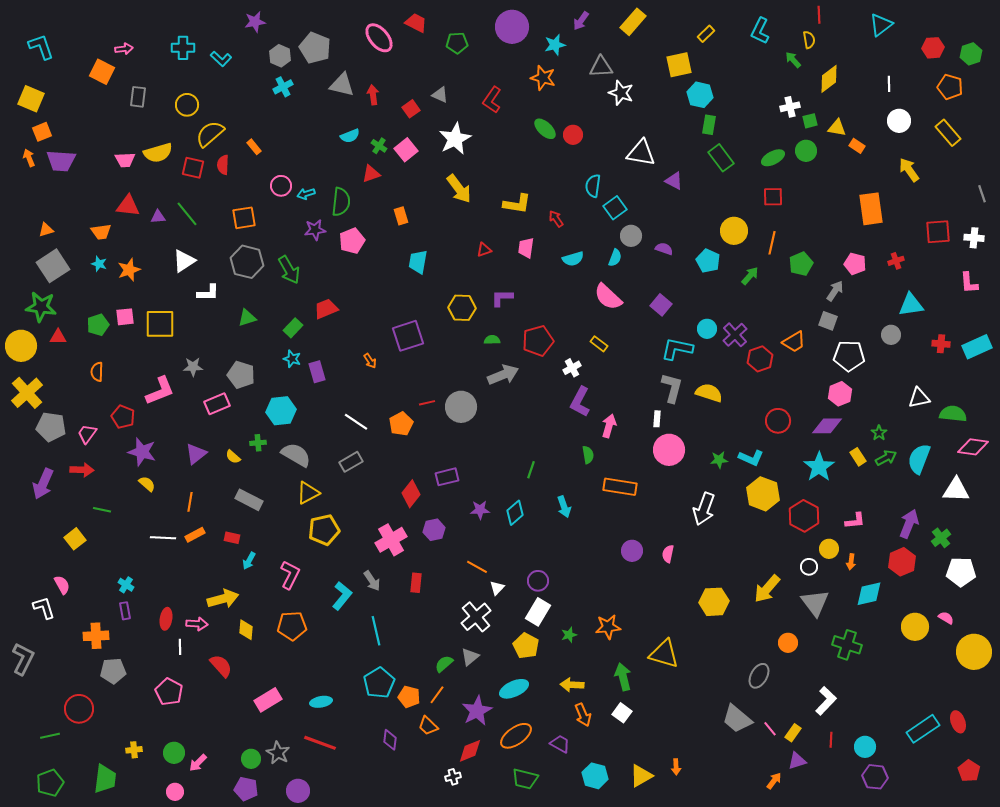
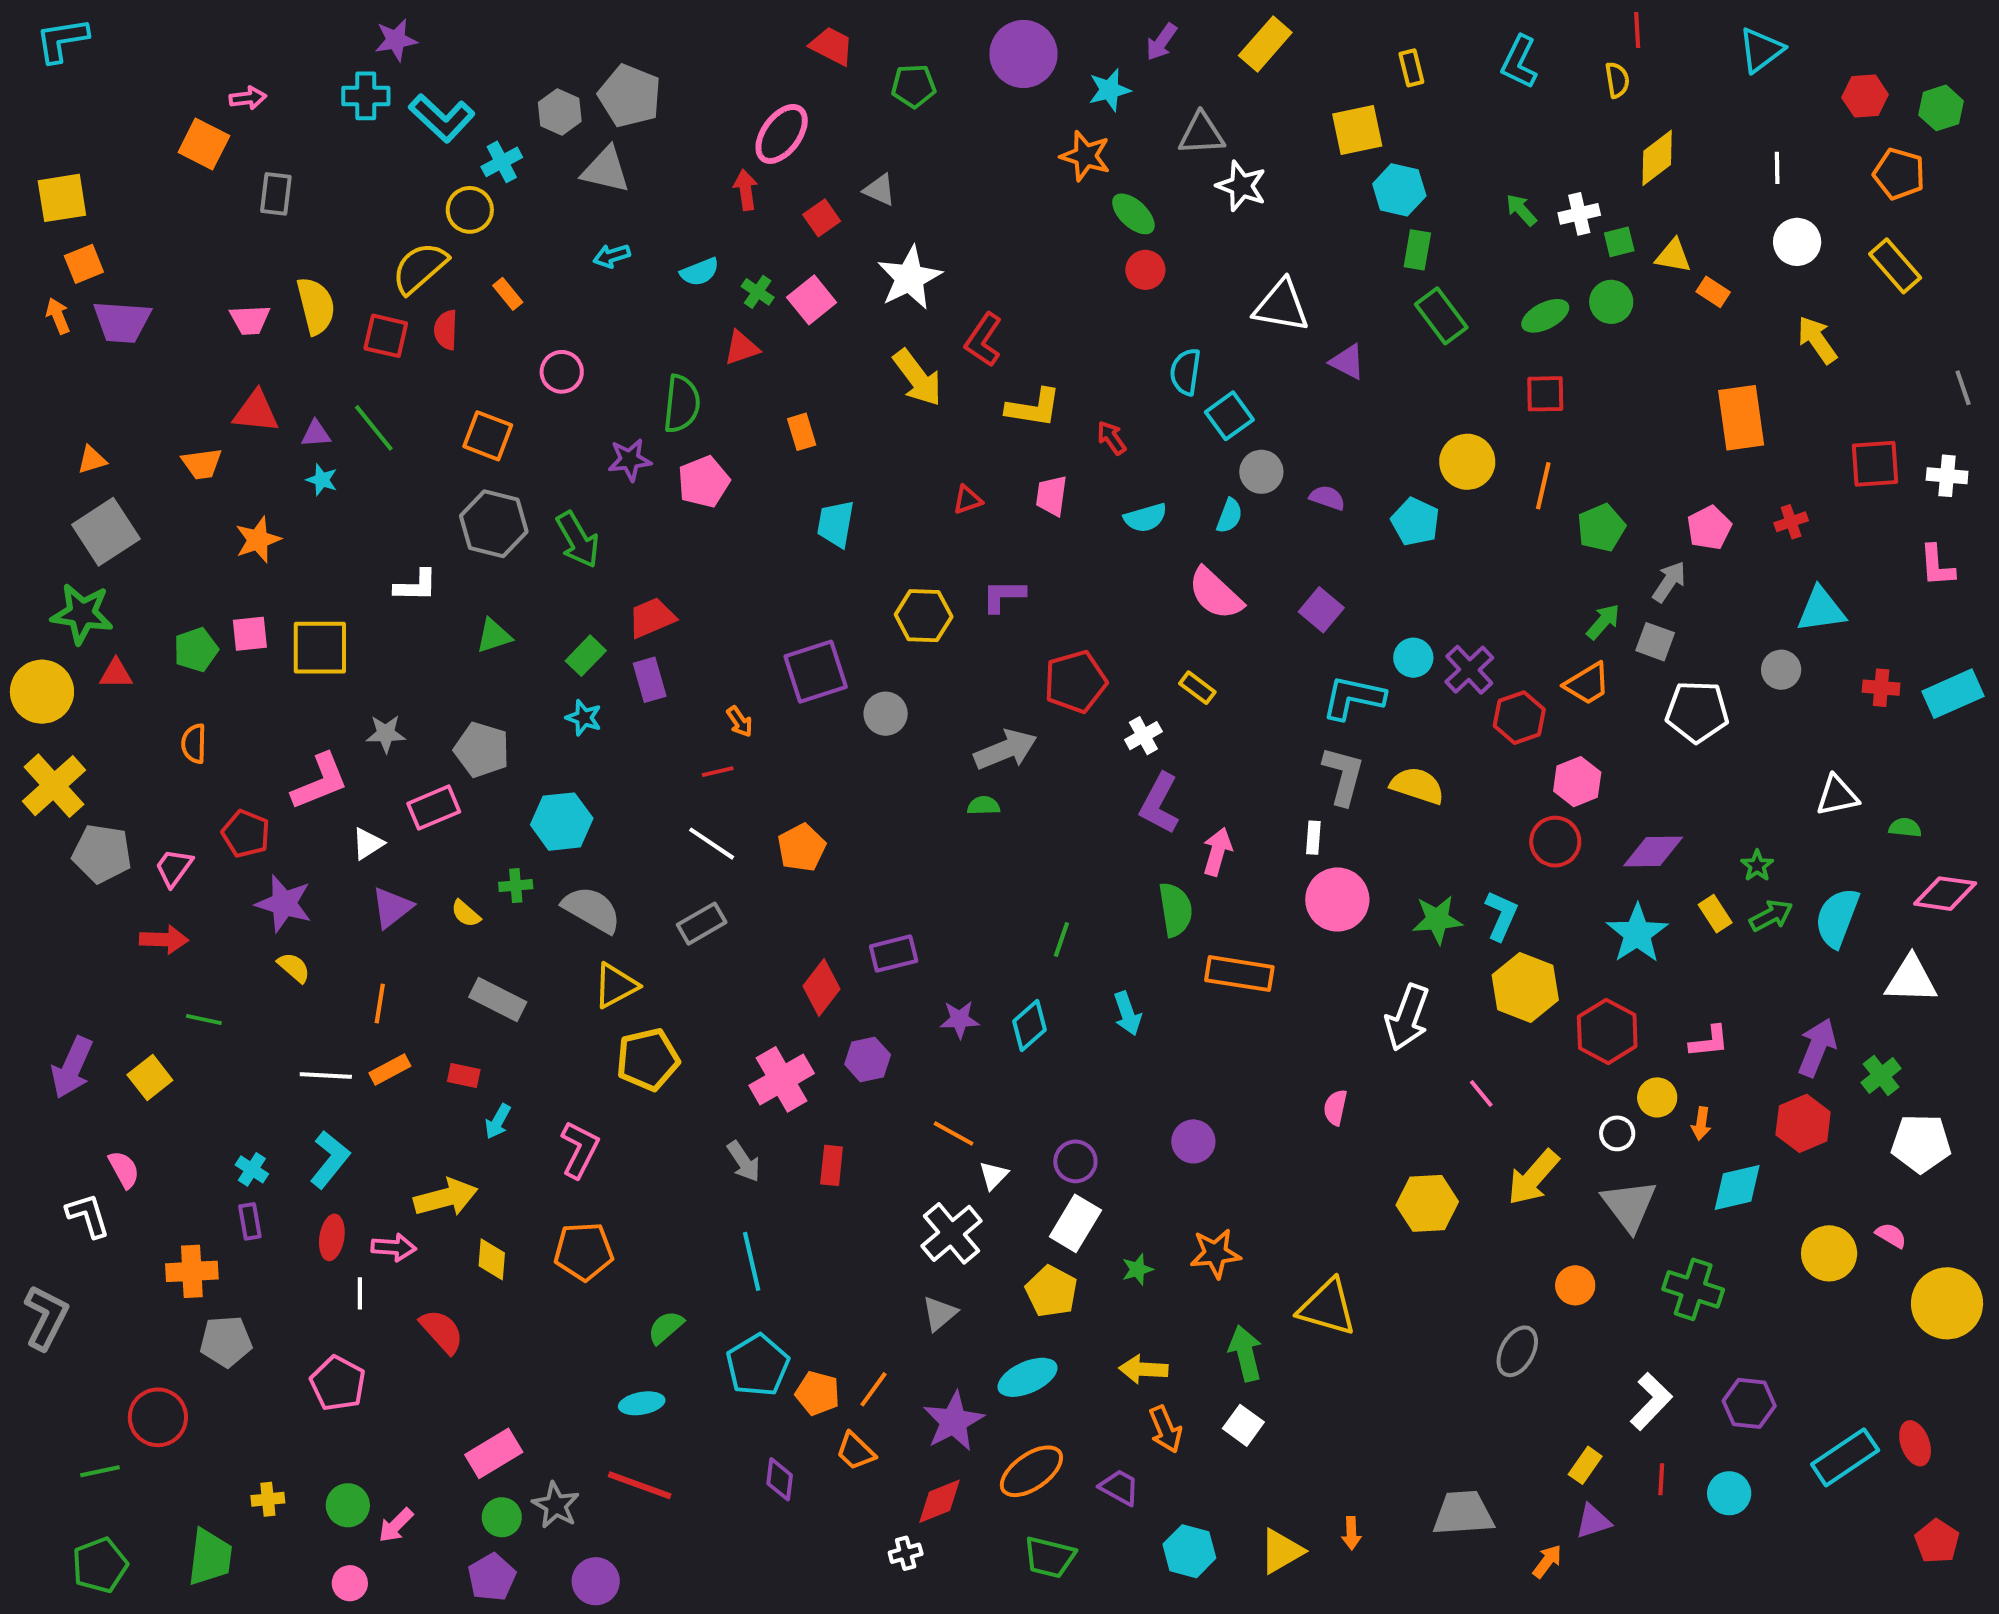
purple star: (255, 22) -> (396, 40), moved
yellow rectangle: (706, 34) -> (1411, 68), turned -60
pink ellipse: (379, 38) -> (782, 134), moved, turned 76
cyan L-shape: (41, 47) -> (62, 40), moved, turned -80
cyan L-shape: (221, 59) -> (442, 118), size x1.5
green arrow: (793, 60) -> (1521, 210), moved
gray triangle: (342, 85) -> (606, 170), moved
cyan cross: (283, 87) -> (502, 162), moved
yellow square: (31, 99) -> (62, 198), turned -32
red L-shape: (492, 100) -> (984, 340), moved
yellow circle: (187, 105) -> (470, 210), moved
green ellipse: (545, 129) -> (1133, 214), moved
yellow semicircle: (158, 153) -> (316, 306), turned -88
cyan arrow: (306, 194) -> (612, 256), moved
orange square: (244, 218) -> (488, 436), turned 30
white triangle: (184, 261) -> (368, 844), moved, size x0.7
cyan star: (99, 264) -> (322, 480), moved
pink pentagon: (855, 264) -> (1709, 528), turned 30
green arrow: (750, 276) -> (1603, 622), moved
green semicircle: (492, 340) -> (984, 806), moved
purple rectangle: (317, 372) -> (650, 680), moved
pink hexagon: (840, 394) -> (1577, 782), moved
red line: (427, 403) -> (718, 772), moved
gray circle: (461, 407) -> (886, 714), moved, size x0.7
green semicircle: (953, 414) -> (1905, 828), size x0.6
green semicircle: (588, 455) -> (1175, 910), size x1.5
cyan L-shape: (751, 458) -> (1501, 916), turned -90
green star: (719, 460) -> (1437, 920), size x1.4
purple arrow: (43, 484) -> (72, 1067), moved
purple circle: (632, 551) -> (1193, 1141), moved
cyan L-shape: (342, 596) -> (330, 1159), moved
green semicircle: (444, 664) -> (666, 1327), moved
pink rectangle: (268, 700) -> (494, 1453), moved
gray trapezoid: (737, 719) -> (1463, 1513), moved, turned 136
pink line: (770, 729) -> (1481, 1093), moved
purple hexagon: (875, 777) -> (1749, 1403), moved
purple pentagon: (246, 789) -> (492, 1577), turned 30

